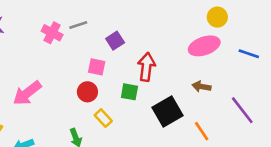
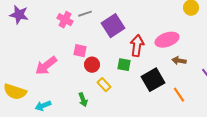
purple square: (115, 41) -> (113, 26), size x1.6
pink ellipse: (204, 46) -> (167, 40), moved
pink square: (97, 67) -> (80, 51), moved

